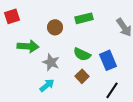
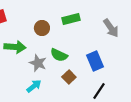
green semicircle: (82, 54) -> (59, 55), moved

